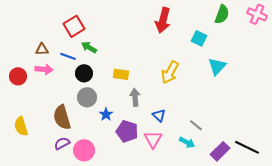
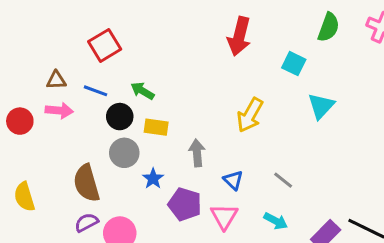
green arrow: (89, 47) -> (142, 91), moved
yellow rectangle: (121, 74) -> (156, 127), moved
gray line: (196, 125) -> (283, 180), moved

